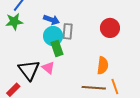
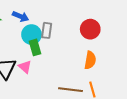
blue arrow: (51, 20) -> (21, 16), moved
orange semicircle: (103, 65) -> (90, 60), moved

